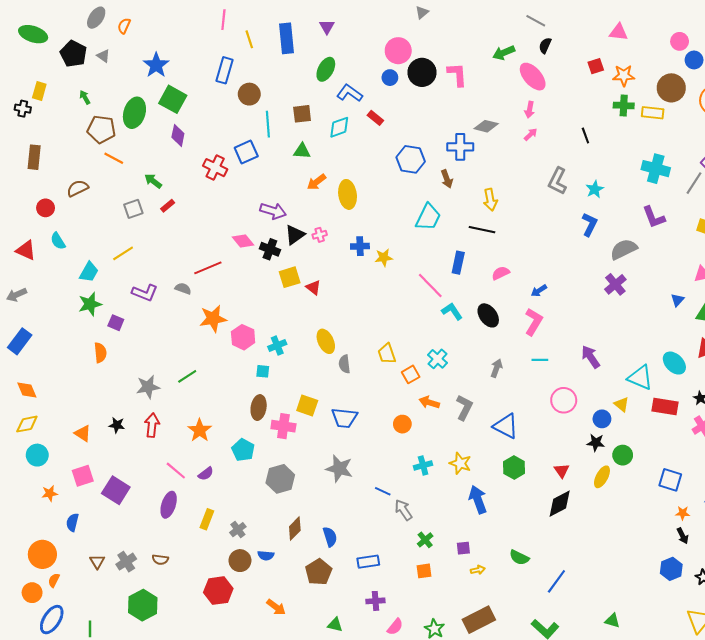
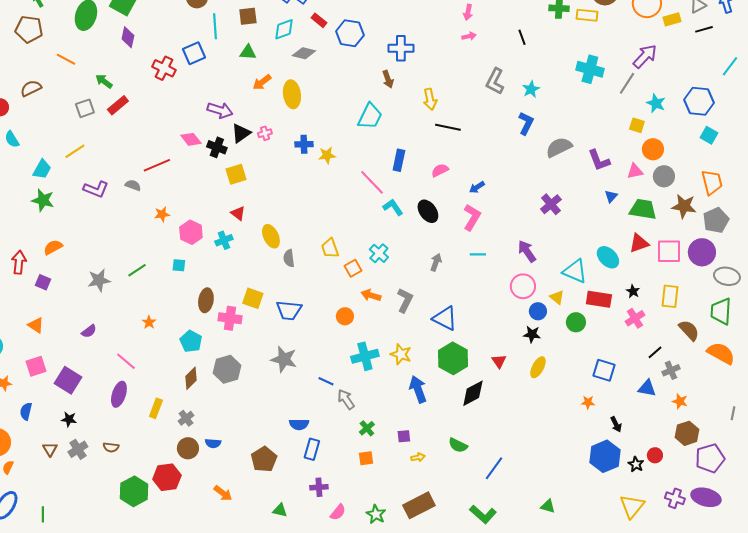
gray diamond: (486, 126) -> (304, 53), moved
brown pentagon: (101, 129) -> (29, 29), moved
pink arrow: (531, 134) -> (469, 36), turned 32
blue hexagon: (411, 159) -> (350, 33), moved
red rectangle: (168, 206) -> (118, 105), size x1.5
purple L-shape: (654, 217) -> (599, 160), moved
black line: (482, 230) -> (448, 127), moved
purple cross: (615, 284) -> (551, 204), moved
red triangle: (313, 288) -> (238, 213), moved
green star: (90, 304) -> (43, 200), turned 30
orange star: (213, 319) -> (162, 214), size x0.6
purple square: (116, 323) -> (43, 282), moved
orange semicircle: (100, 353) -> (53, 247), turned -114
cyan square: (263, 371) -> (179, 265), moved
pink circle: (564, 400) -> (523, 286), moved
black star: (117, 425) -> (69, 419), moved
red arrow: (152, 425) -> (19, 262), moved
orange star: (200, 430) -> (149, 322), size x0.6
green circle: (623, 455) -> (576, 322), moved
cyan cross: (423, 465) -> (365, 356), size x1.5
green hexagon: (514, 468) -> (453, 358), size x1.4
purple semicircle: (206, 474) -> (89, 331), moved
black diamond: (560, 504) -> (473, 393), moved
orange star: (683, 513) -> (588, 402), moved
brown diamond: (295, 529) -> (191, 378), moved
blue semicircle: (330, 537) -> (299, 424), moved, turned 108
blue rectangle: (368, 562) -> (312, 449), turned -65
blue hexagon: (671, 569) -> (605, 456), size x1.4
green hexagon: (143, 605) -> (134, 491), moved

